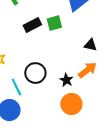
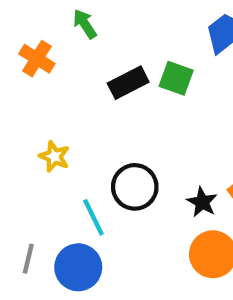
green square: (54, 23) -> (176, 78), turned 35

